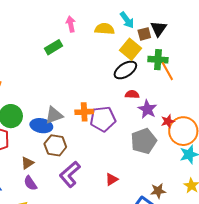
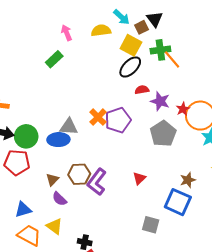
orange cross: (84, 112) -> (98, 117), turned -30
gray triangle: (54, 115) -> (69, 127), turned 36
brown hexagon: (55, 145) -> (79, 174), moved

